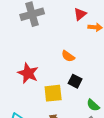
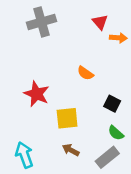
red triangle: (80, 14) -> (100, 22), turned -32
black square: (75, 81) -> (112, 104), moved

